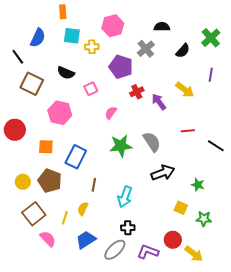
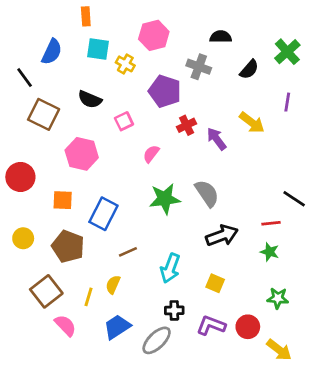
yellow cross: (92, 47) -> (125, 64), turned 32
gray cross: (146, 49) -> (199, 67), turned -30
red line: (188, 131) -> (271, 223), moved
yellow circle: (23, 182) -> (23, 238), moved
brown line: (94, 185) -> (128, 252), turned 56
yellow square: (181, 208) -> (215, 283), moved
red circle: (173, 240) -> (248, 327), moved
purple L-shape: (148, 252) -> (211, 325), moved
yellow arrow: (194, 254) -> (279, 350), moved

